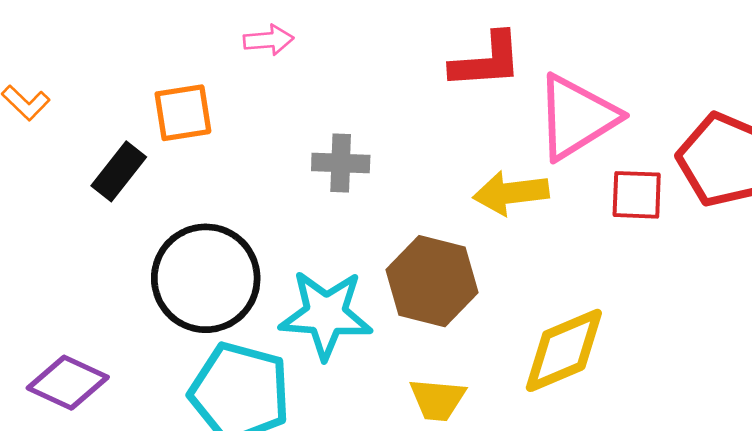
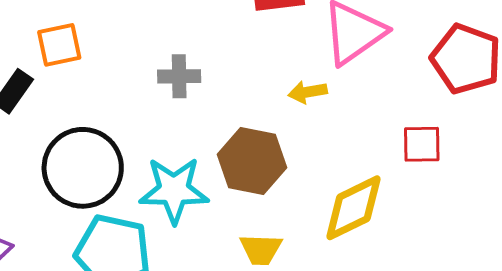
yellow arrow: (511, 193) -> (308, 92), size x0.7
red square: (637, 195) -> (422, 144), moved

